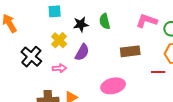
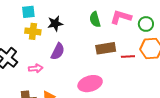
green semicircle: (105, 21) -> (95, 19), moved
yellow cross: (59, 40) -> (33, 31), moved, turned -35
red line: (158, 72) -> (128, 57), moved

